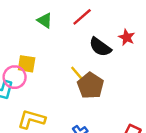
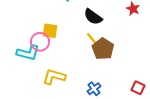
black semicircle: (100, 47) -> (93, 17), moved

